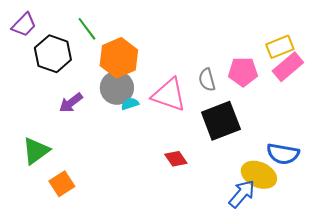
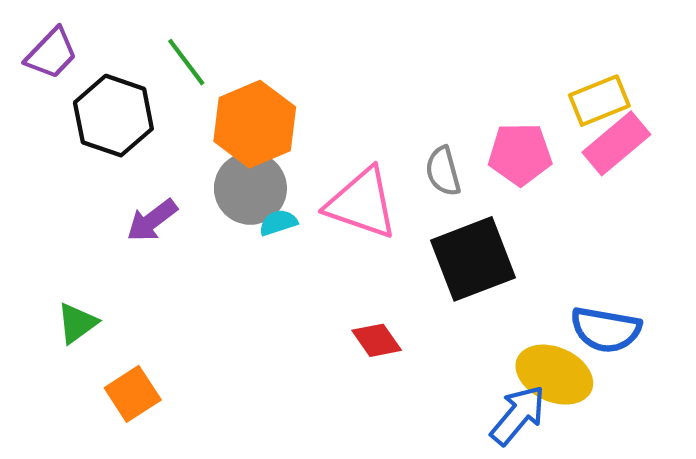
green triangle: (36, 151) -> (77, 323), size x0.7

